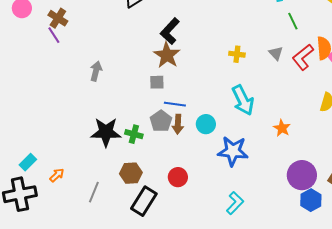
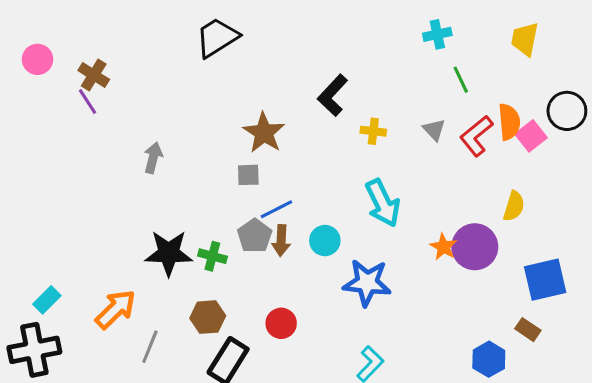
black L-shape: (170, 31) -> (333, 95), moved
blue line: (175, 104) -> (276, 209), turned -35
orange arrow: (57, 175) -> (116, 309), moved, size x1.8
purple circle: (302, 175) -> (475, 247), moved

